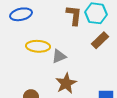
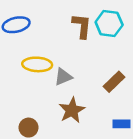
brown rectangle: (100, 40) -> (114, 82), moved

